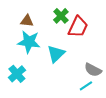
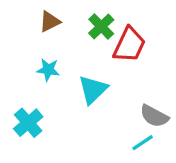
brown triangle: (27, 21) -> (50, 22), moved, turned -32
cyan star: (29, 42) -> (48, 70), size x0.6

